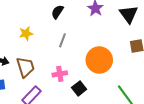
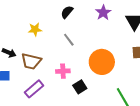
gray line: (62, 40) -> (69, 40), turned -64
brown trapezoid: (25, 67) -> (31, 61), turned 115

